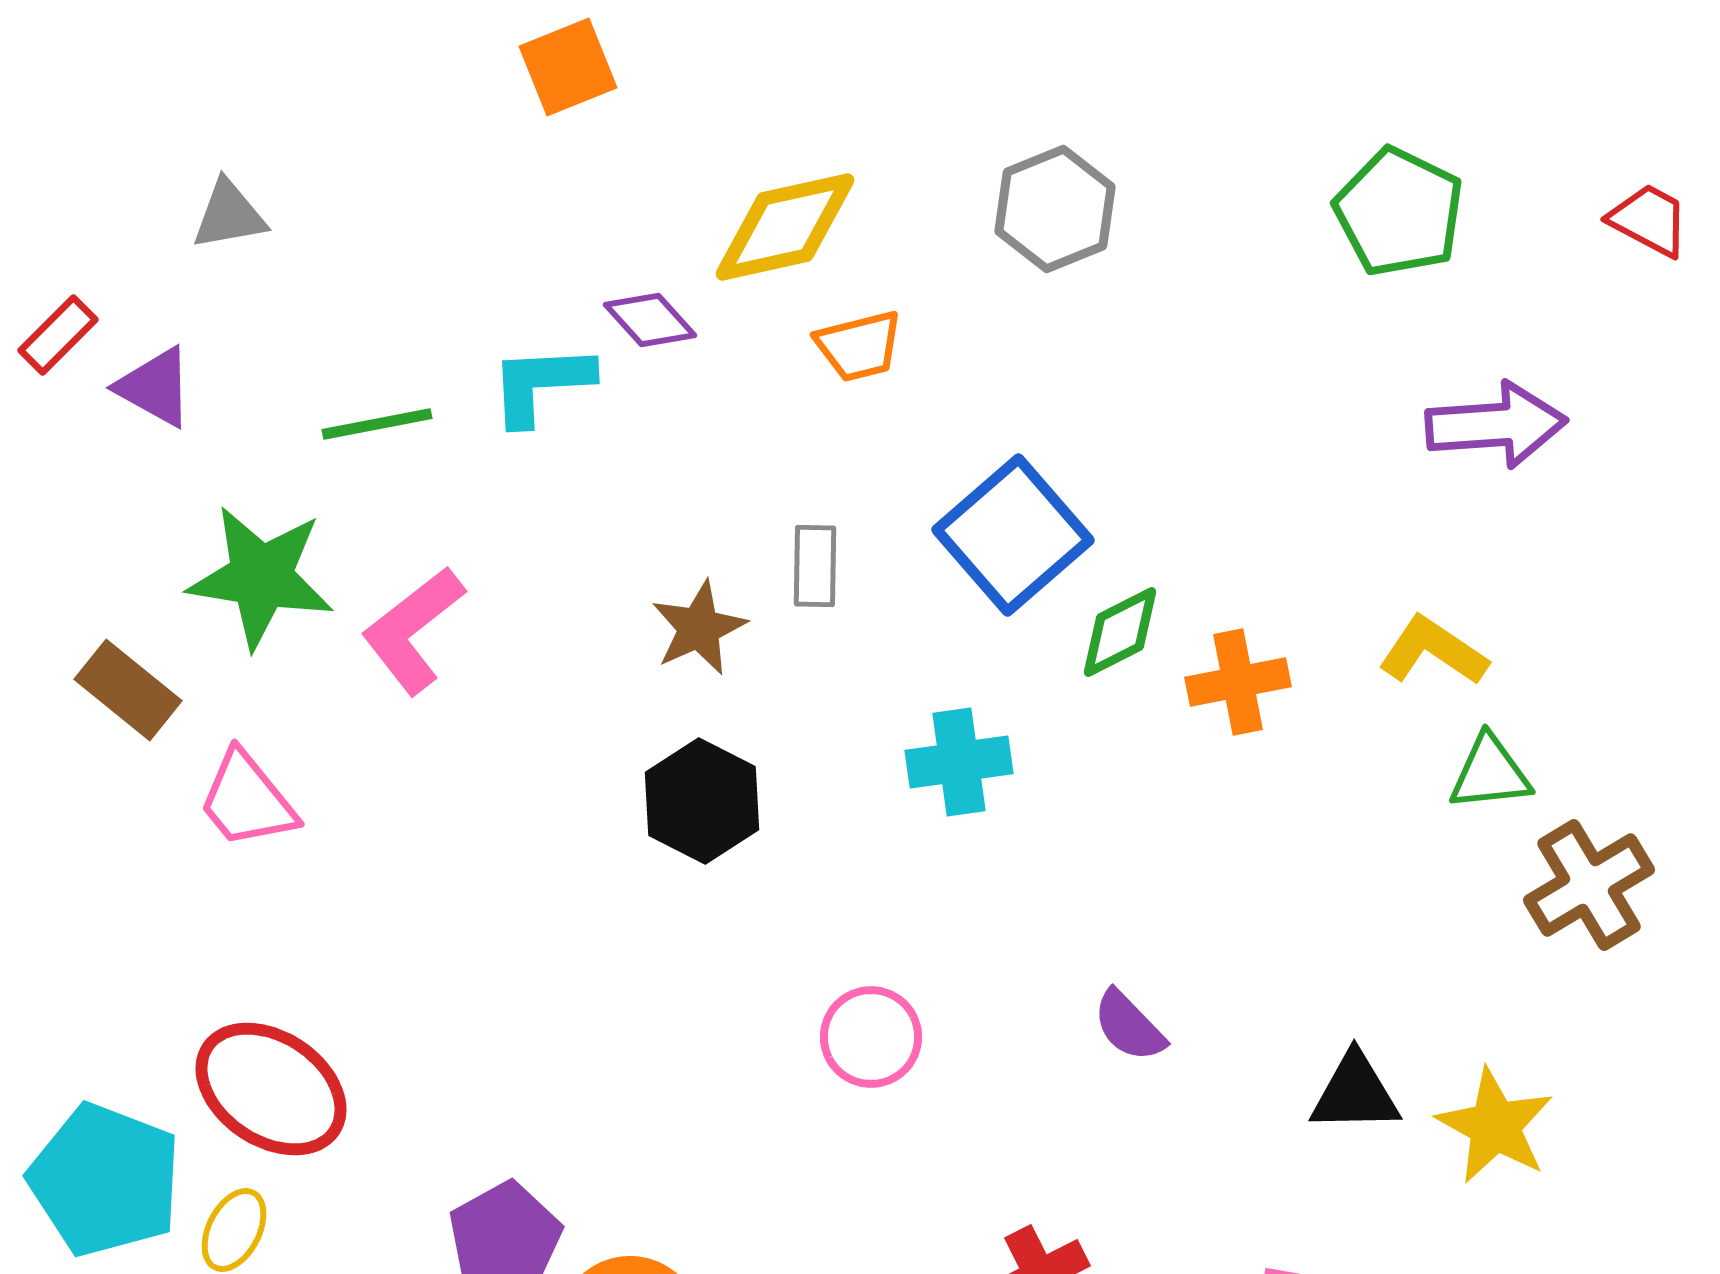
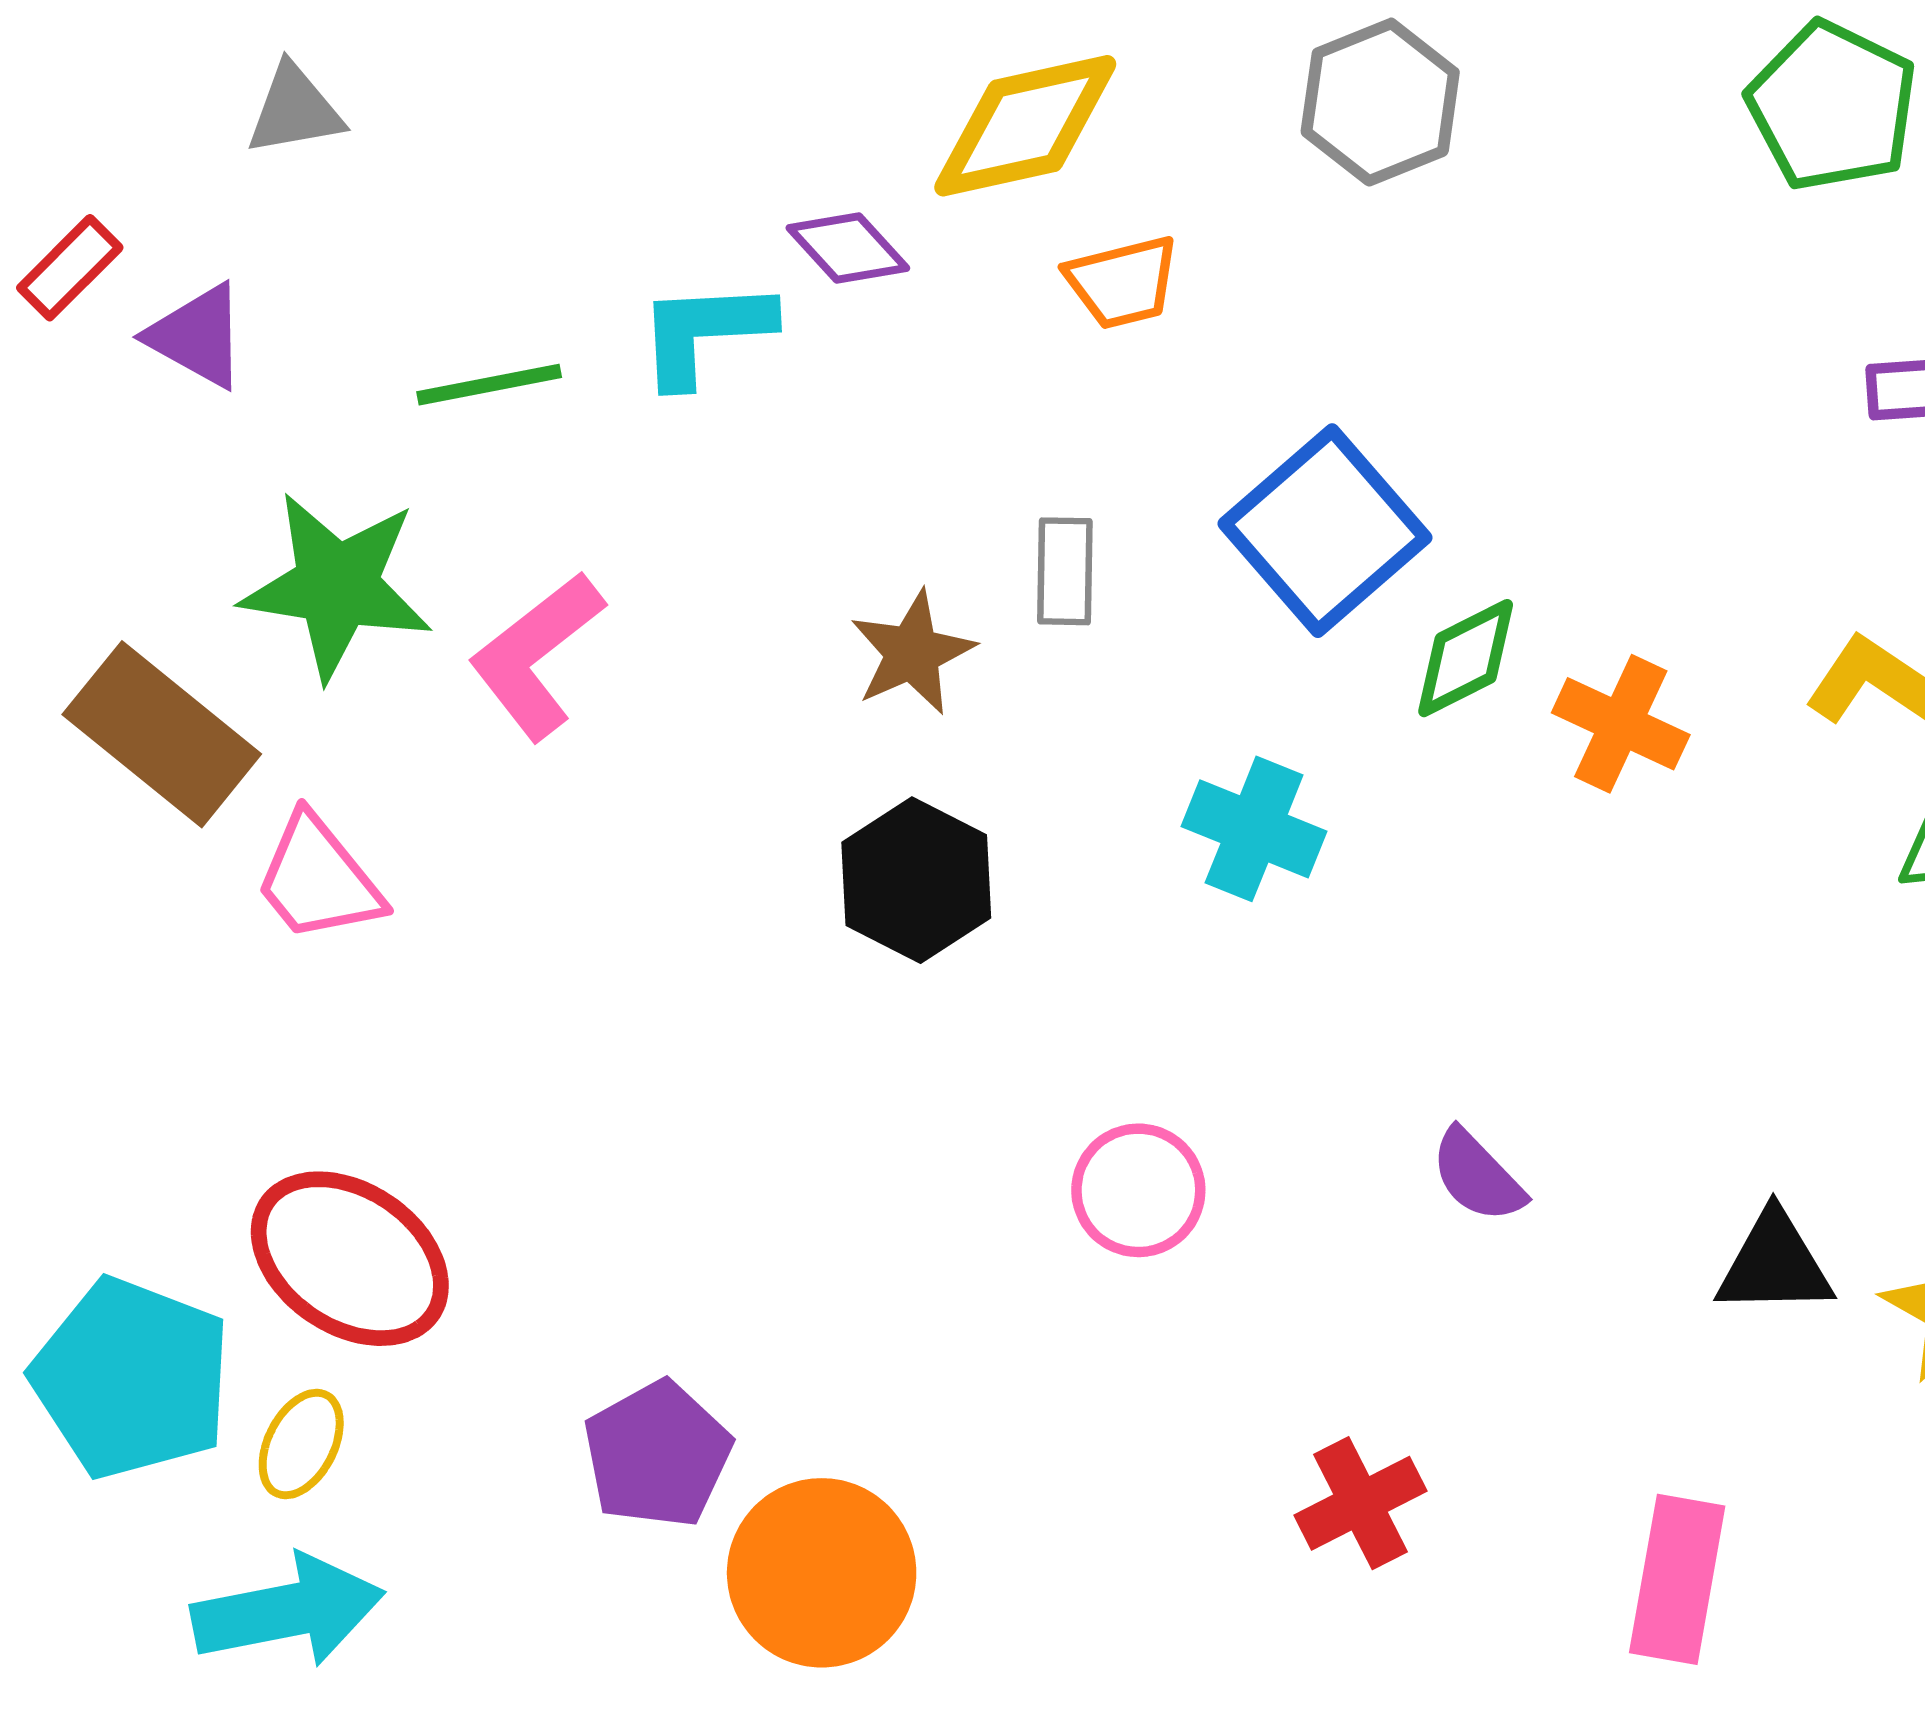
orange cross: (1238, 682) -> (1621, 724), turned 36
brown rectangle: (128, 690) -> (162, 734), size x1.4
cyan cross: (959, 762) -> (1254, 829), turned 30

